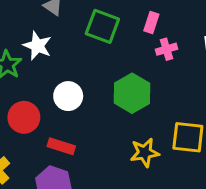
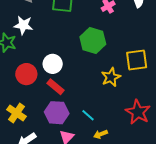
white circle: (68, 96) -> (53, 64), moved
red rectangle: (61, 146) -> (55, 87), turned 36

